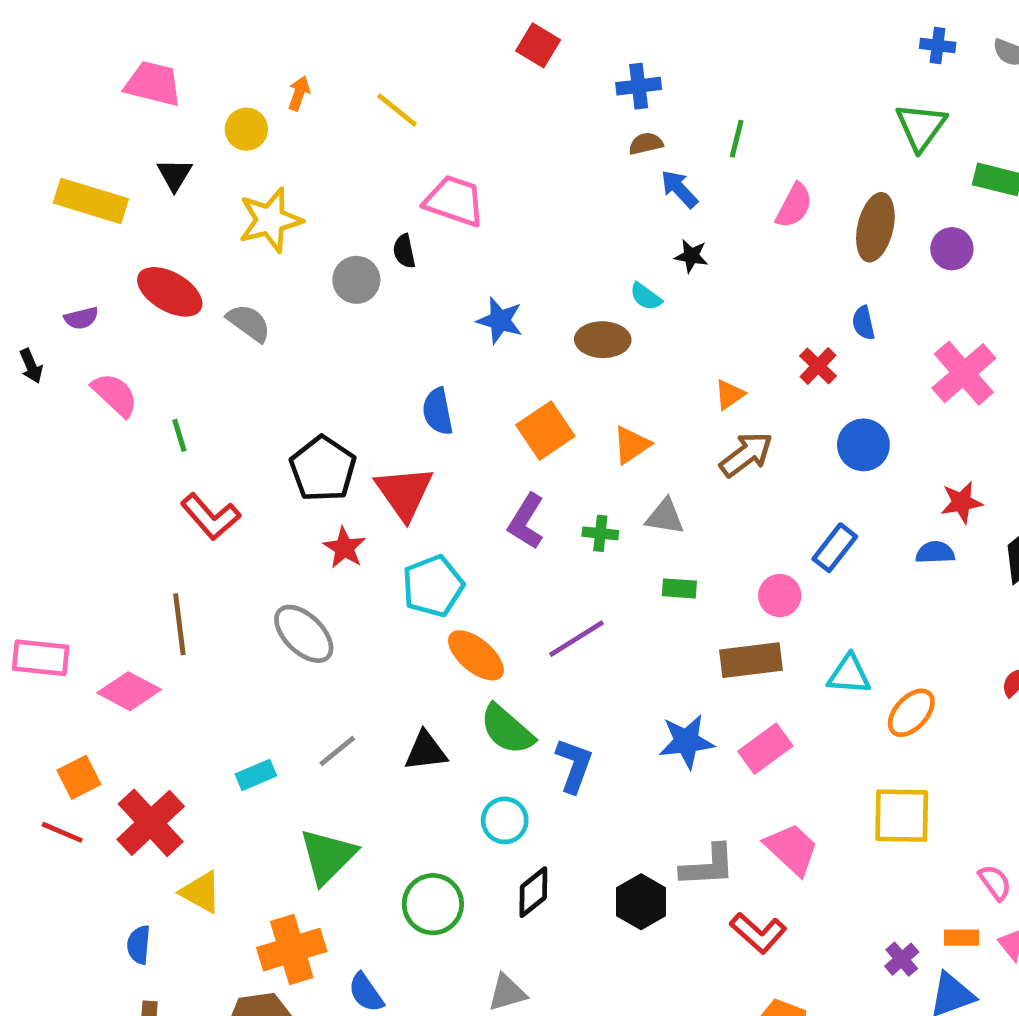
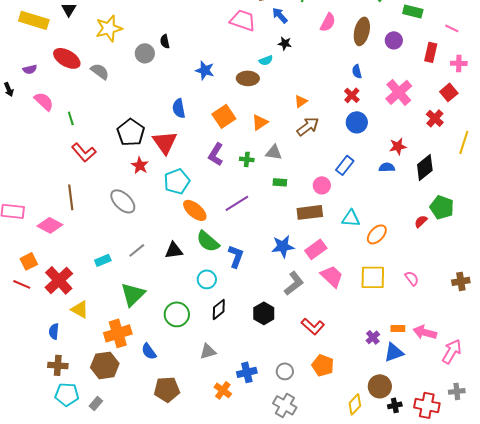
pink trapezoid: (454, 201) -> (243, 20), moved
cyan semicircle: (646, 297) -> (266, 60), turned -56
red cross: (818, 366) -> (352, 95), moved
pink trapezoid: (792, 849) -> (332, 276), moved
gray L-shape: (708, 866) -> (294, 283), moved, turned -35
pink semicircle: (995, 883) -> (412, 278), moved

